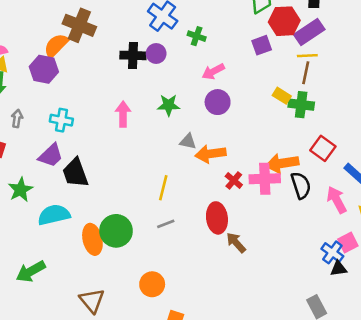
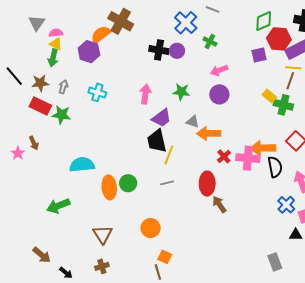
purple trapezoid: (51, 155) -> (162, 118), moved
black trapezoid: (75, 173) -> (157, 141), moved
green star: (20, 190) -> (62, 115), moved, turned 30
green circle: (116, 231) -> (128, 183), size x0.7
blue cross: (332, 252) -> (286, 205), moved

